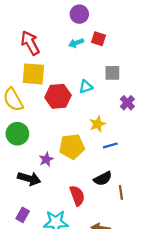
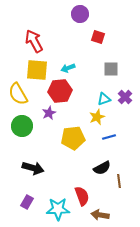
cyan arrow: (76, 43) -> (68, 68), moved
cyan triangle: (86, 87) -> (104, 99), moved
purple star: (46, 159) -> (49, 113), moved
red semicircle: (77, 196) -> (82, 196), moved

